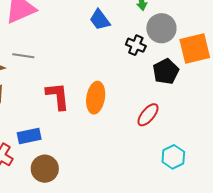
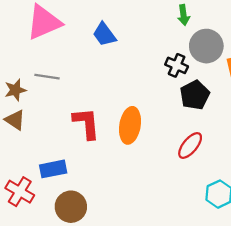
blue trapezoid: (100, 20) -> (104, 34), moved
black pentagon: (166, 71) -> (195, 95), moved

